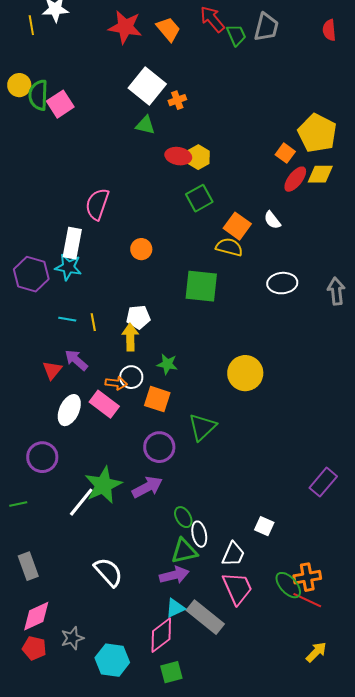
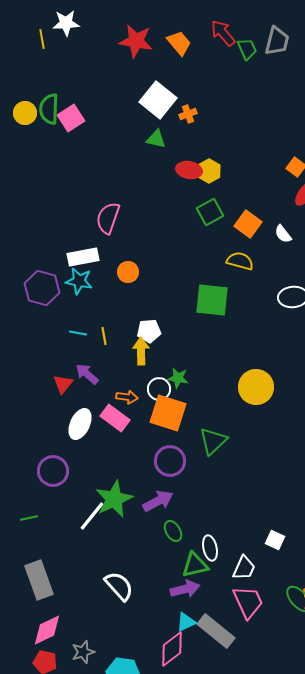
yellow circle: (19, 85) -> (25, 113), moved
orange square: (237, 226) -> (248, 224), moved
white rectangle: (72, 243) -> (83, 257), turned 68
orange circle: (141, 249) -> (128, 272), moved
white circle: (131, 377) -> (159, 389), moved
orange square: (157, 399) -> (168, 413), size x1.4
green ellipse: (183, 517) -> (173, 531), moved
gray rectangle: (28, 566) -> (39, 580), size x1.4

